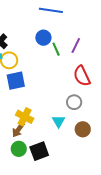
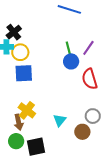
blue circle: (43, 38) -> (71, 61), moved
gray circle: (74, 102) -> (93, 116), moved
brown arrow: (18, 130) -> (19, 122), turned -56

